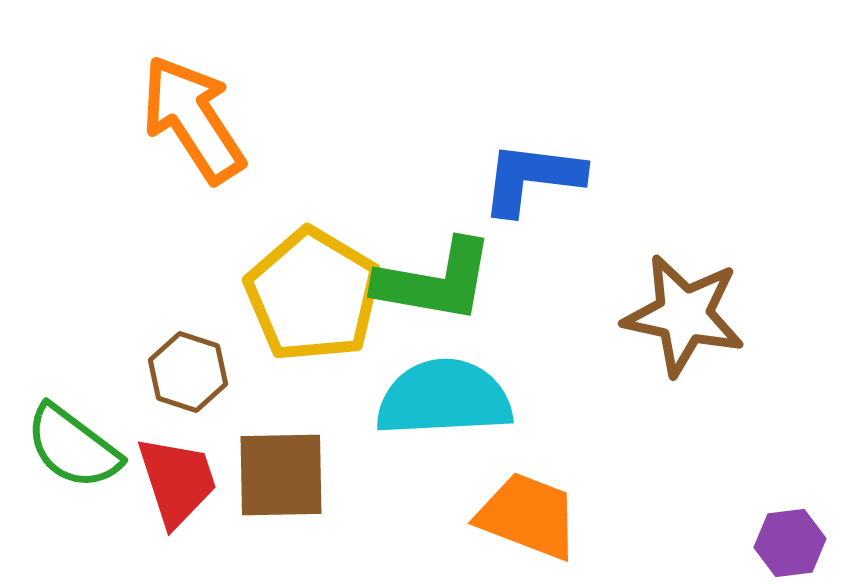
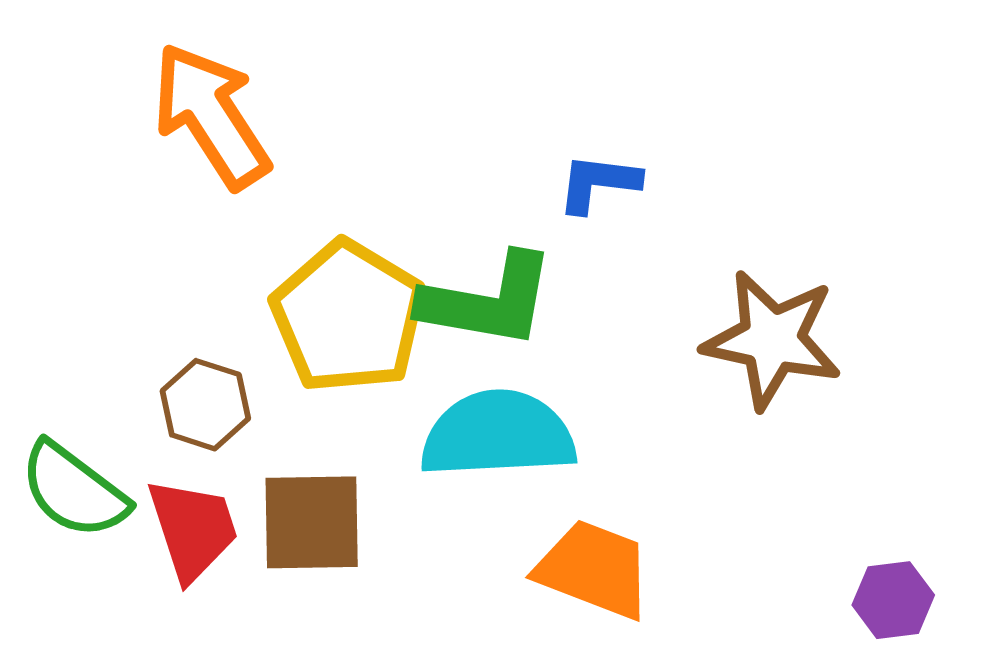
blue L-shape: (532, 178) -> (598, 183), size x0.7

